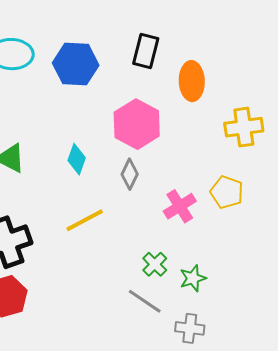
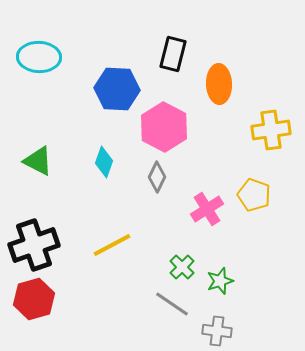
blue hexagon: (76, 64) -> (117, 89), moved
yellow line: (85, 220) -> (112, 245), moved

